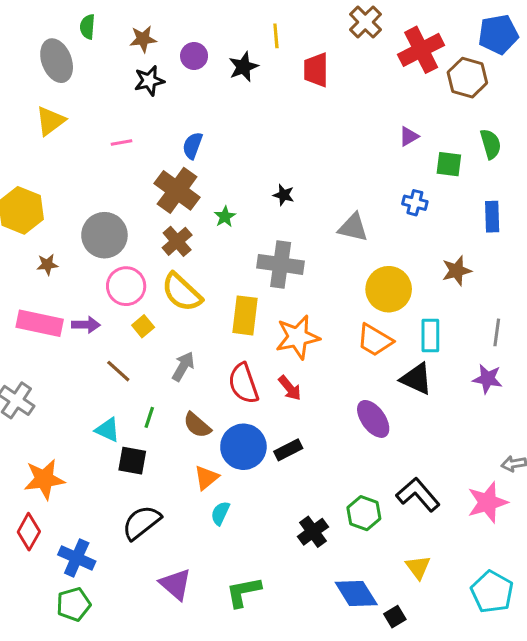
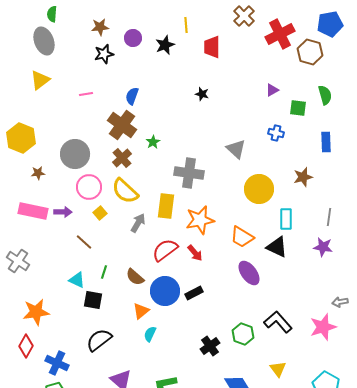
green semicircle: (87, 27) -> (52, 14), moved
black star: (284, 195) -> (202, 94), moved
gray triangle: (353, 227) -> (236, 149), turned 30
orange trapezoid: (375, 340) -> (242, 237), moved
gray arrow: (183, 366) -> (138, 223), moved
red semicircle: (243, 383) -> (165, 250), turned 72

